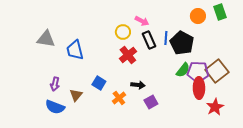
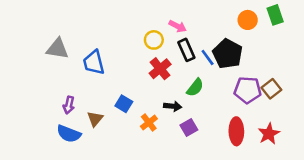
blue line: (166, 38) -> (208, 57), moved, turned -40
green semicircle: (183, 70) -> (195, 88), moved
brown square: (217, 71) -> (271, 89), size x0.7
red ellipse: (199, 88) -> (236, 131), moved

